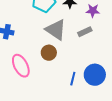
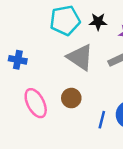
brown circle: (49, 53) -> (71, 98), moved

